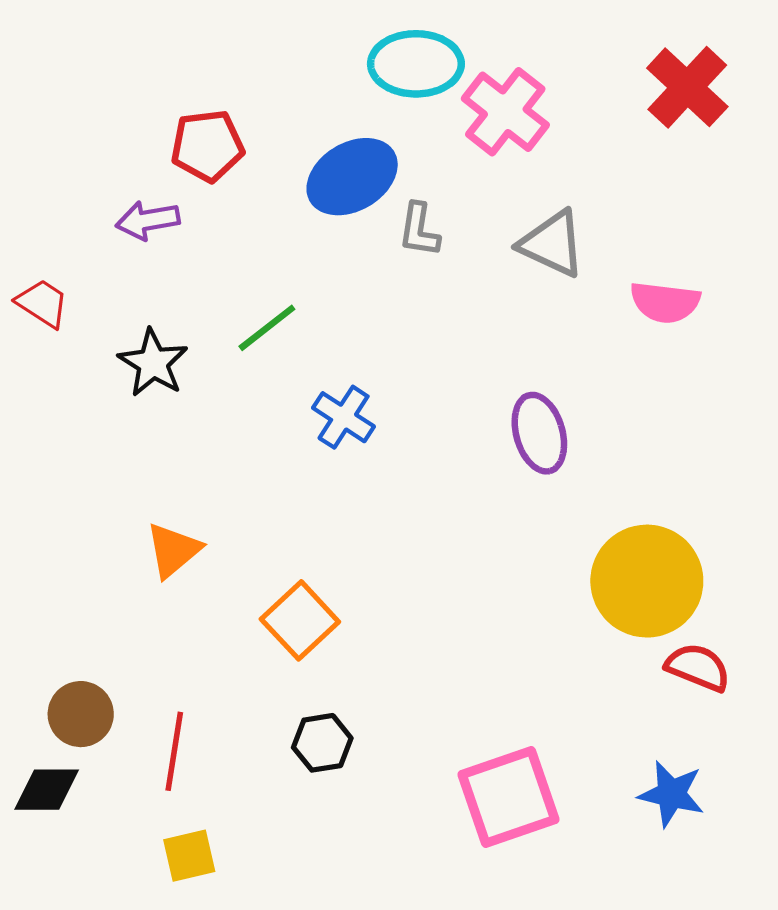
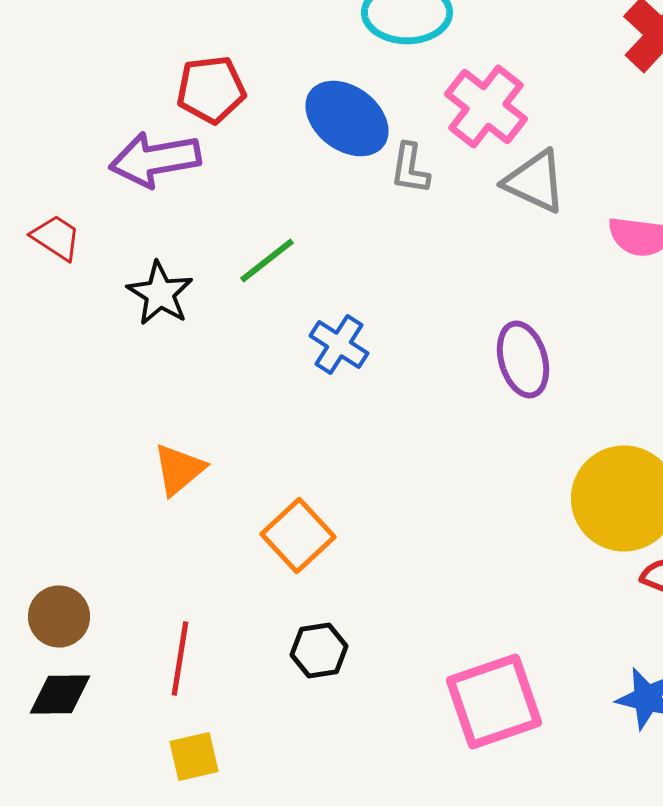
pink cross: (505, 112) -> (486, 106), moved
blue ellipse: (352, 177) -> (347, 118), turned 68
purple arrow: (148, 220) -> (155, 159), size x1.5
brown circle: (81, 714) -> (59, 616), moved

